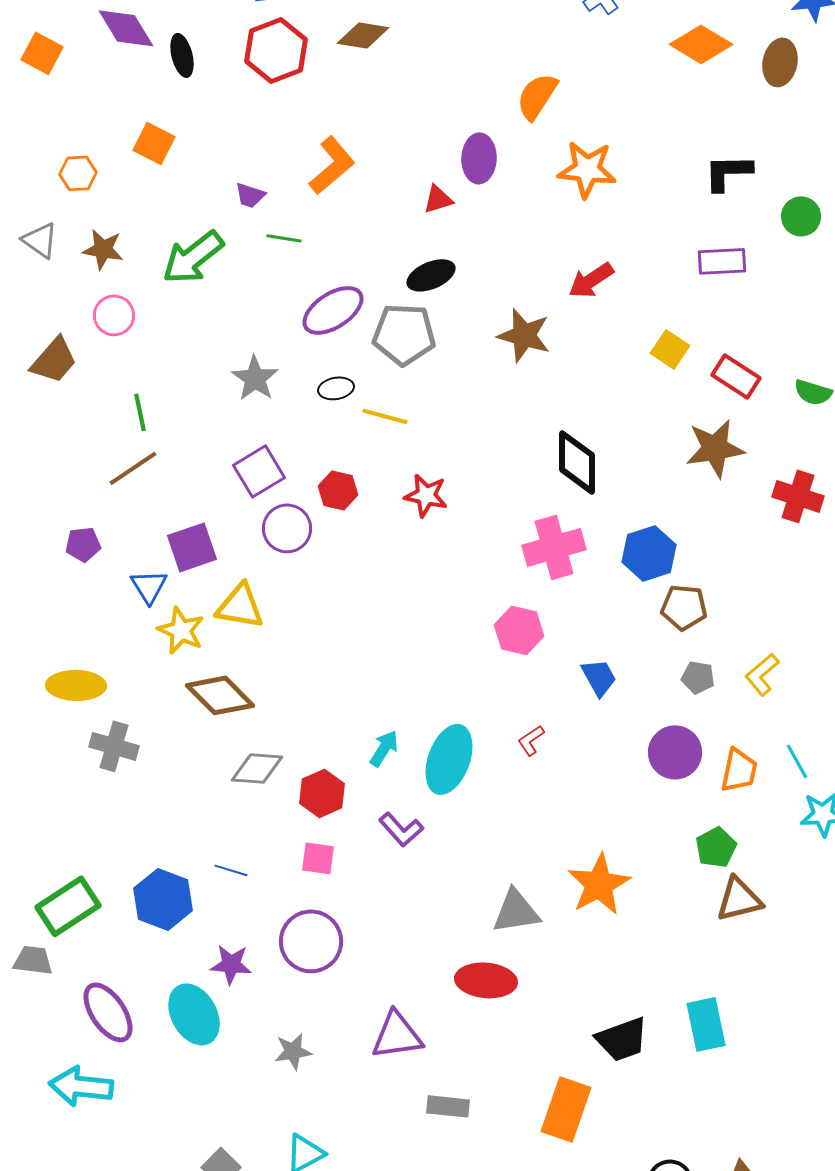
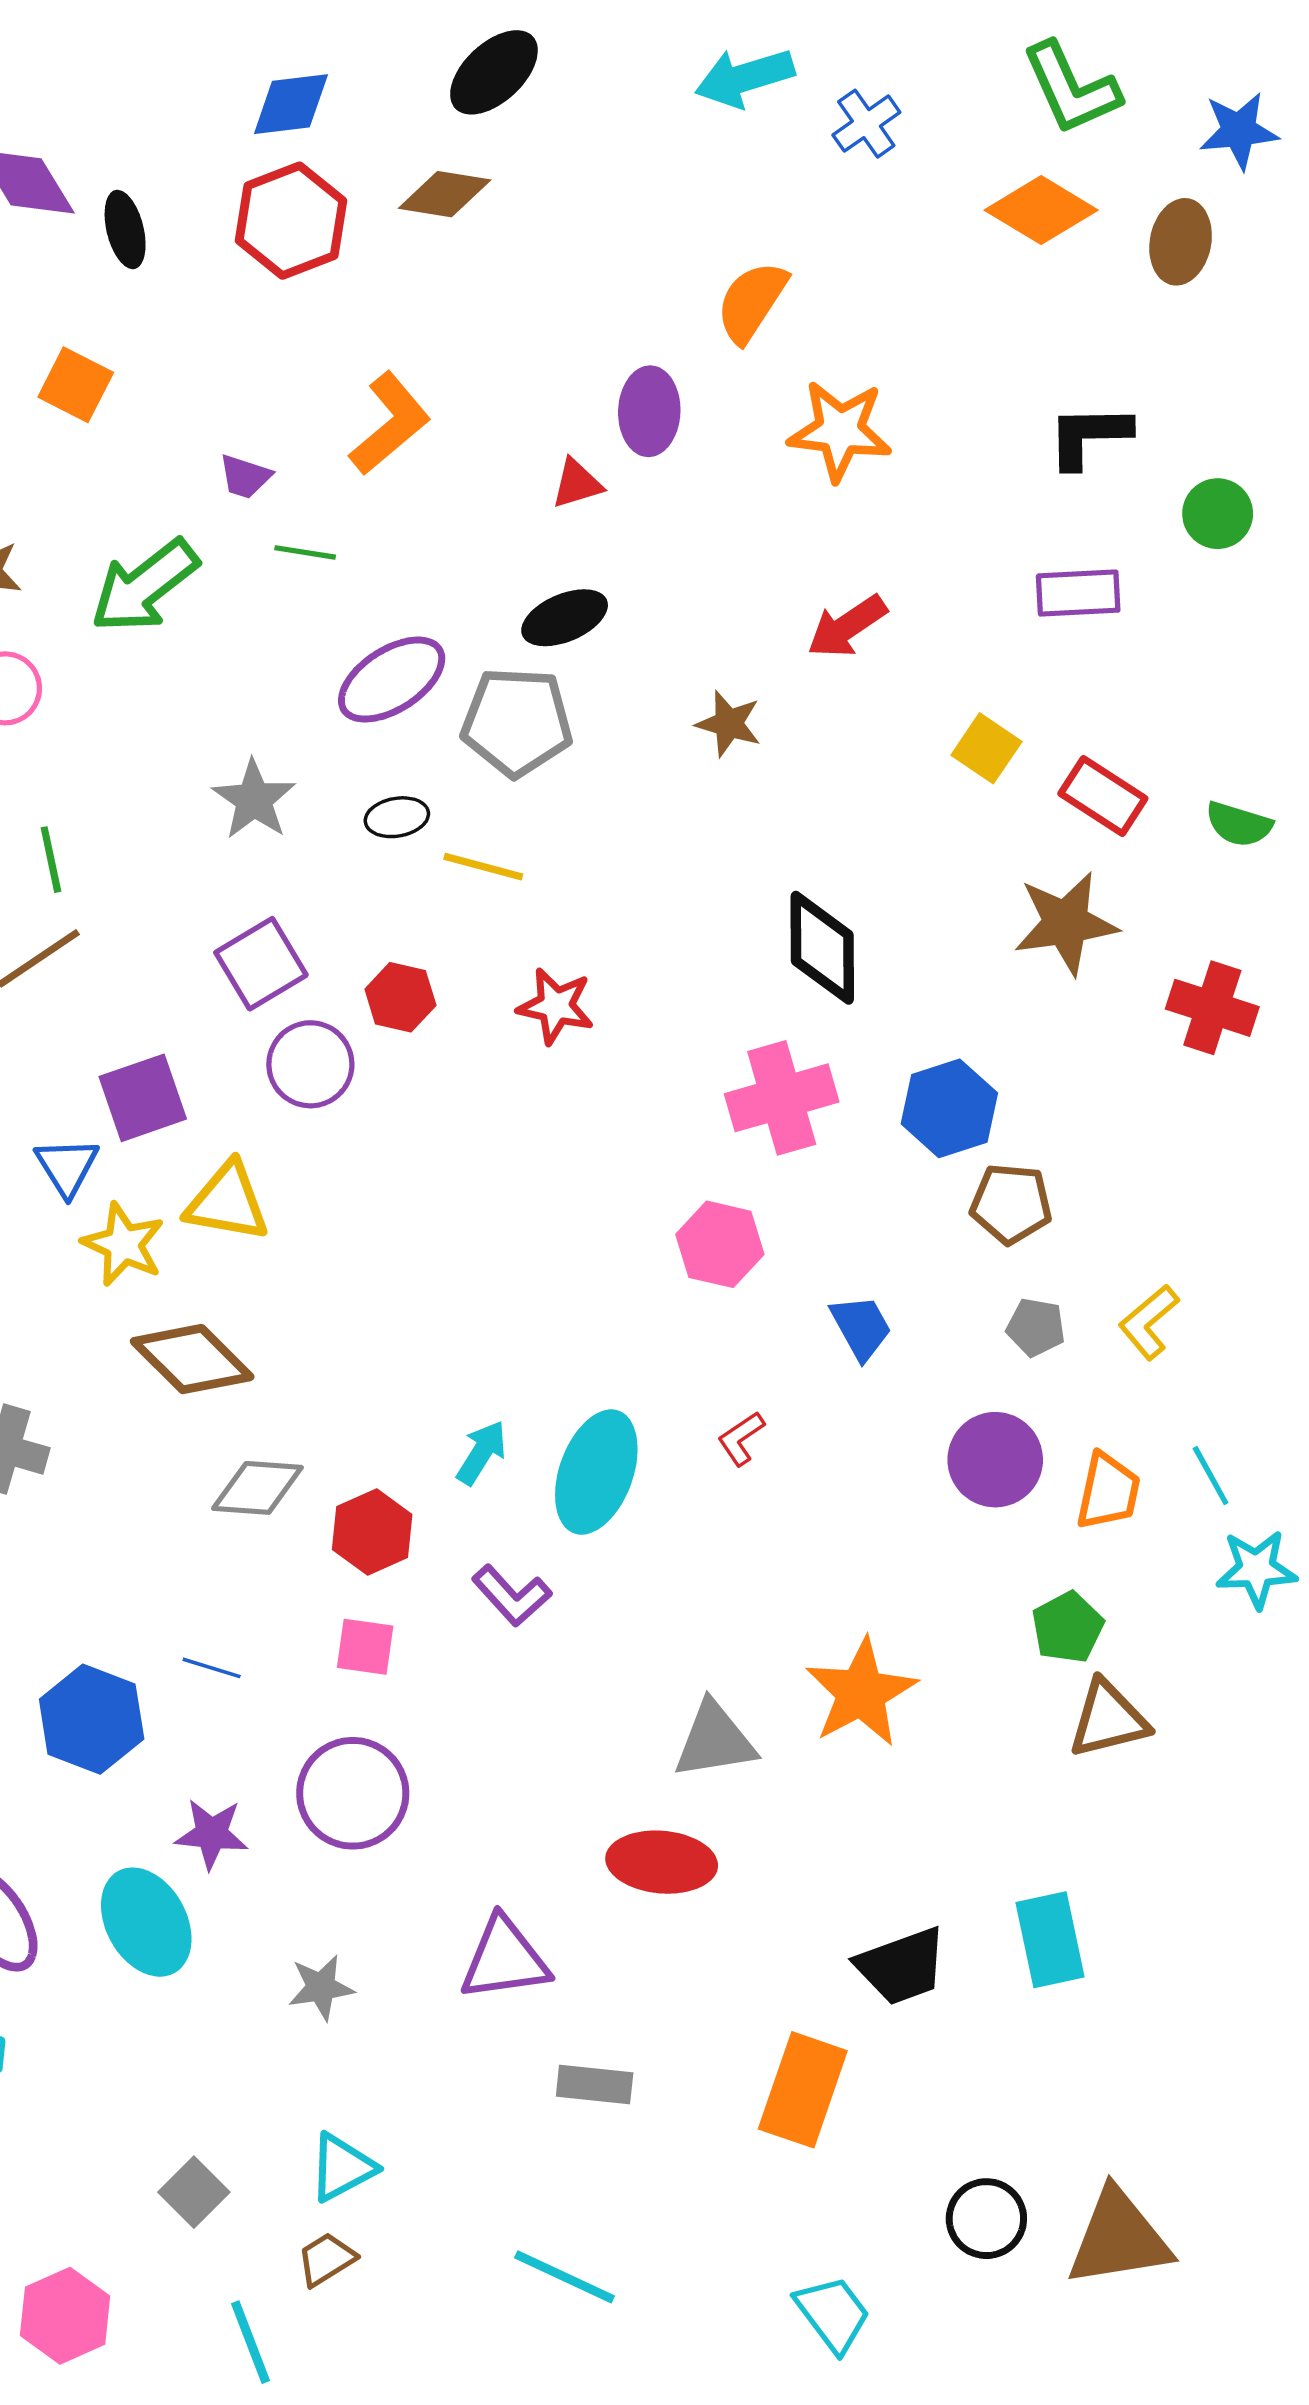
brown star: (524, 335) -> (729, 724), size x0.7

